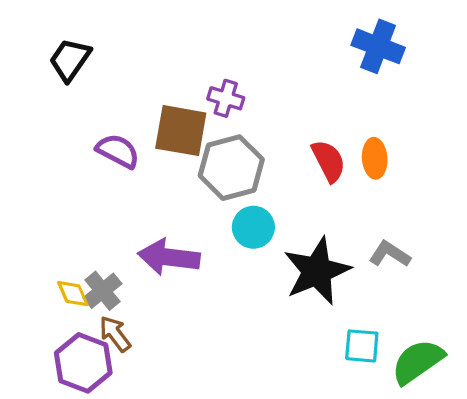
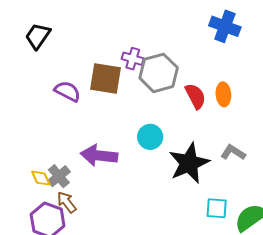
gray hexagon: (231, 168) -> (159, 73), moved

